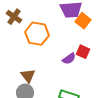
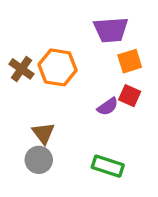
brown cross: (14, 17) -> (22, 69), moved
orange square: (83, 21) -> (130, 61), moved, turned 35

